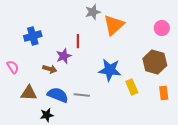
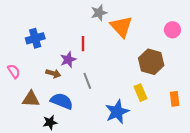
orange triangle: (114, 25) -> (121, 27), turned -30
brown hexagon: (155, 62) -> (151, 62), moved
blue star: (110, 70) -> (117, 112), moved, turned -30
gray line: (82, 95) -> (87, 81), moved, turned 63

